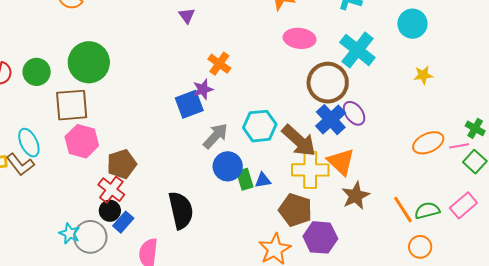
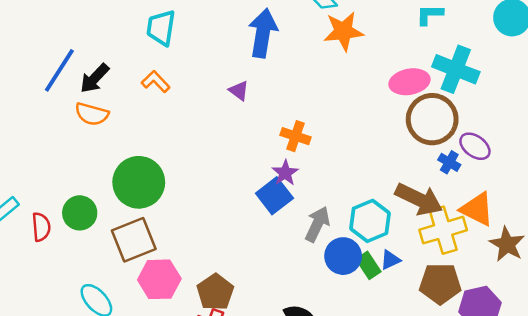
pink ellipse: (300, 38) -> (409, 82), moved
blue cross: (331, 120) -> (449, 162), size x0.6
cyan hexagon: (260, 126) -> (370, 221), moved

